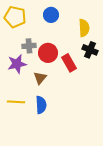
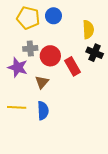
yellow pentagon: (15, 17) -> (28, 18), moved
purple star: (17, 64) -> (18, 67), turned 30

